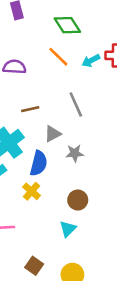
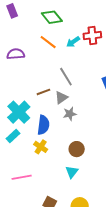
brown line: (30, 109) -> (43, 92), moved
gray triangle: (53, 134) -> (61, 98), moved

